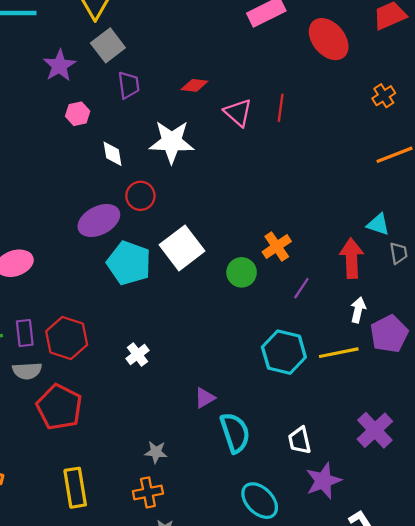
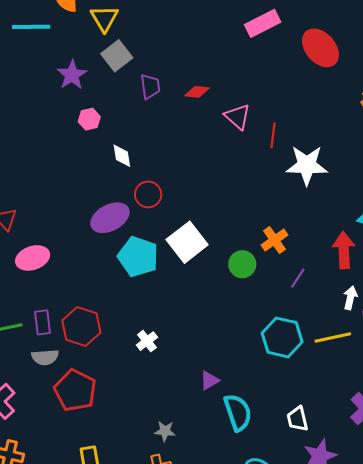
purple trapezoid: (129, 85) -> (150, 86), moved
red line: (281, 108) -> (273, 135), moved
white star: (172, 142) -> (307, 165), moved

